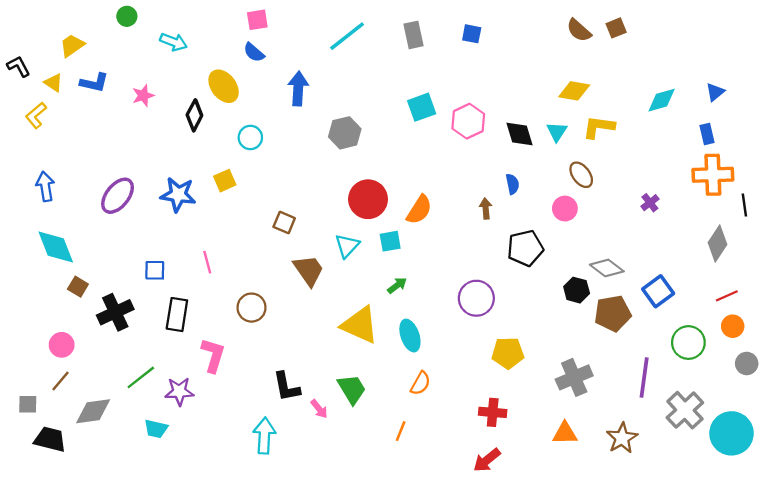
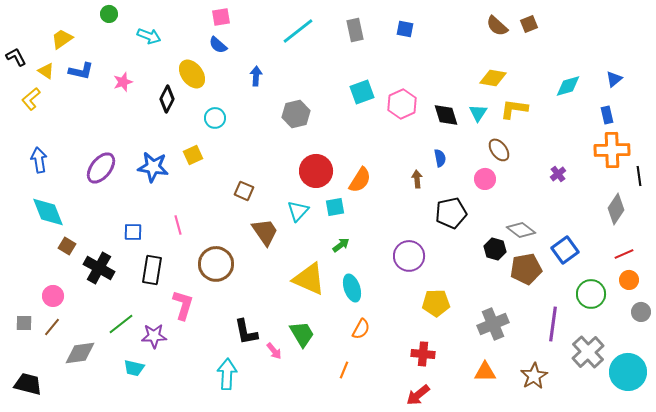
blue arrow: (298, 89) -> (256, 76), size x0.7
brown circle: (252, 308) -> (216, 264), size x1.4
black cross: (115, 312) -> (99, 268), turned -36
gray square: (28, 404) -> (24, 323), moved
black trapezoid: (50, 439) -> (28, 384), moved

